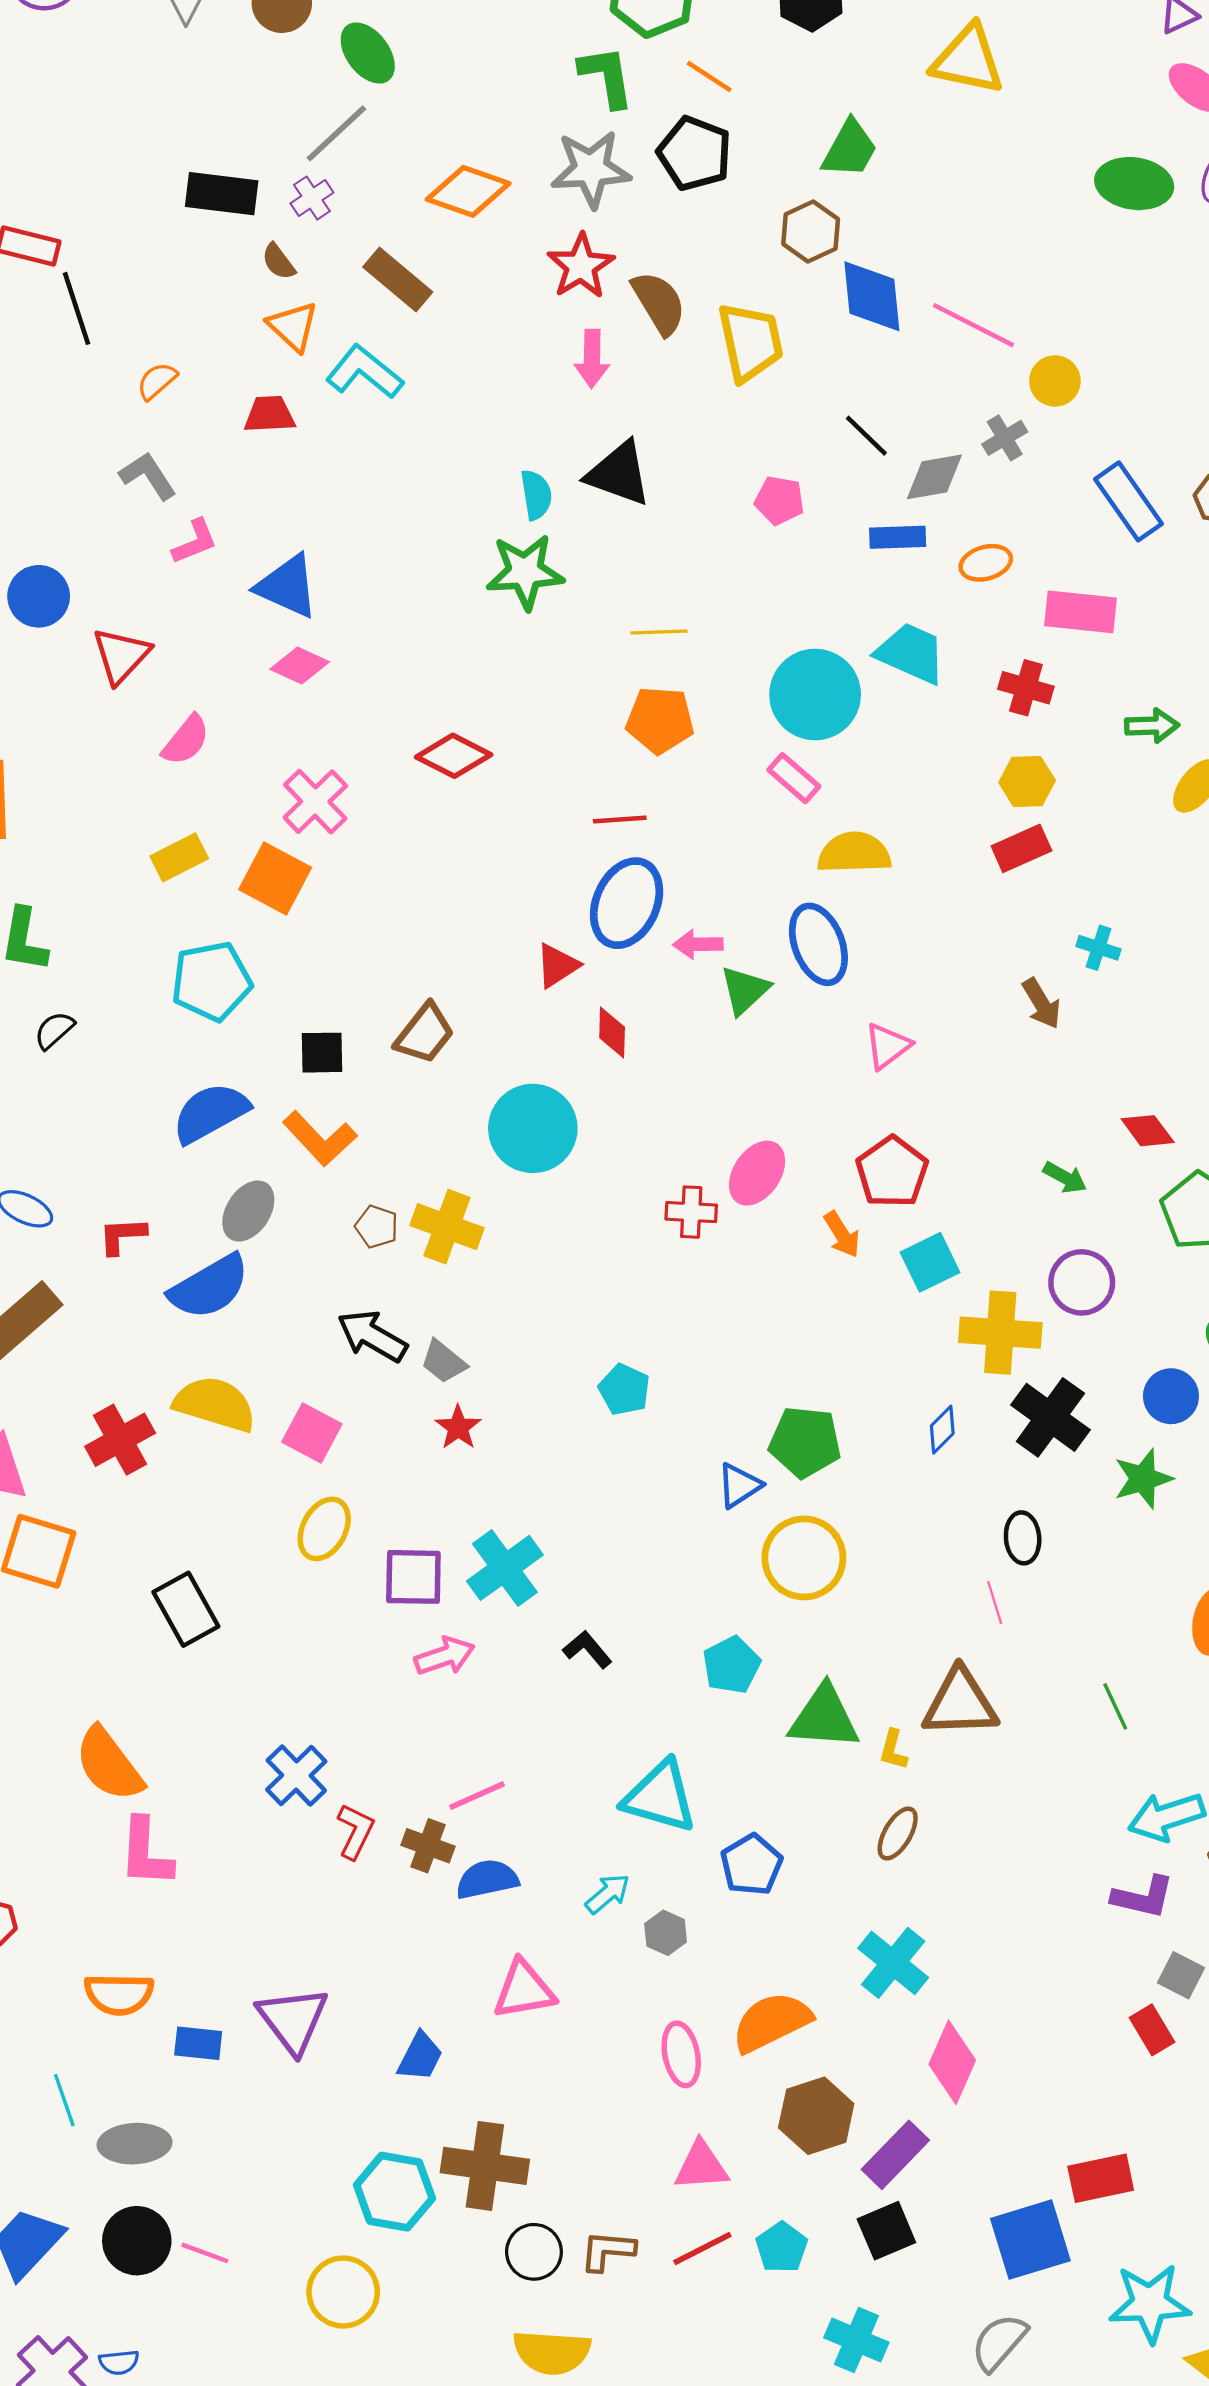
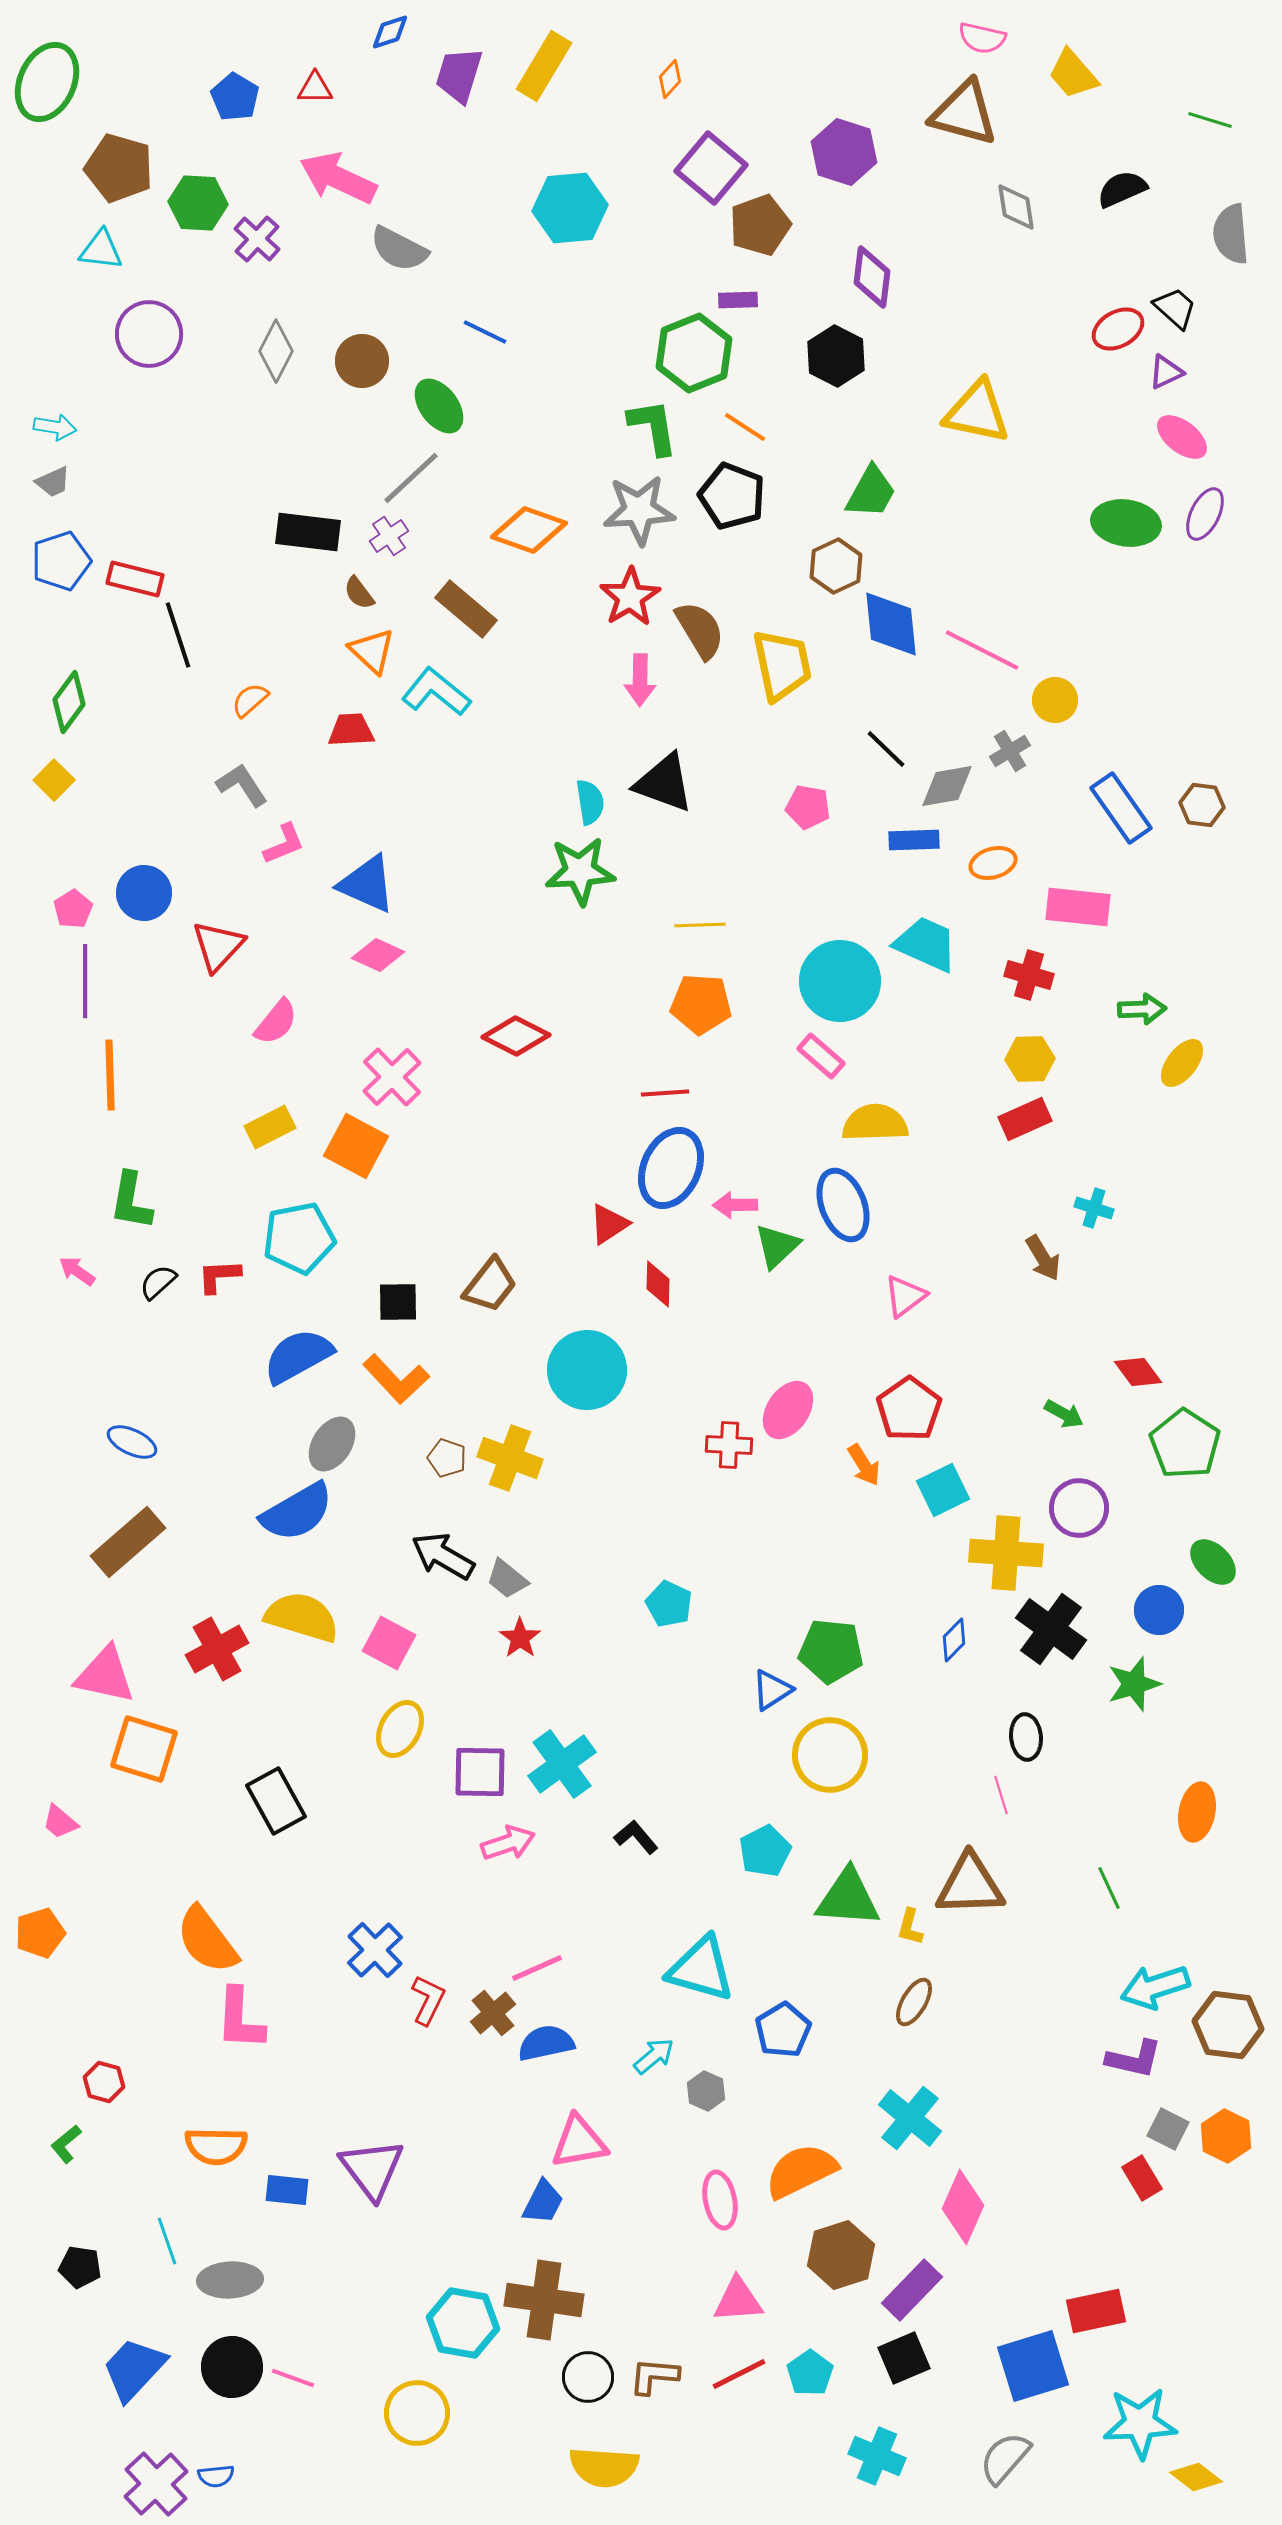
red L-shape: (122, 1236) -> (219, 1276), moved
brown cross: (428, 1846) -> (493, 2013), turned 30
blue trapezoid: (420, 2057) -> (543, 2202), moved

